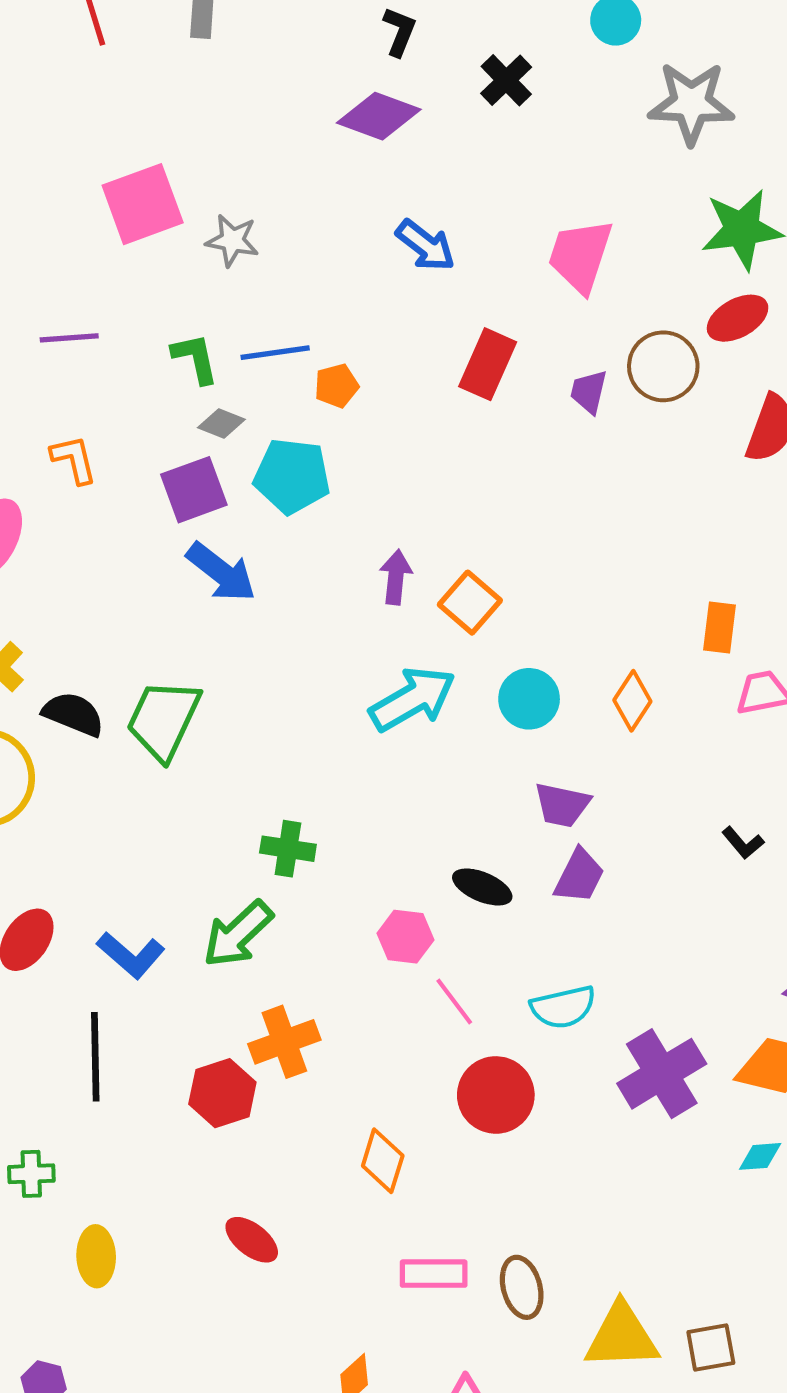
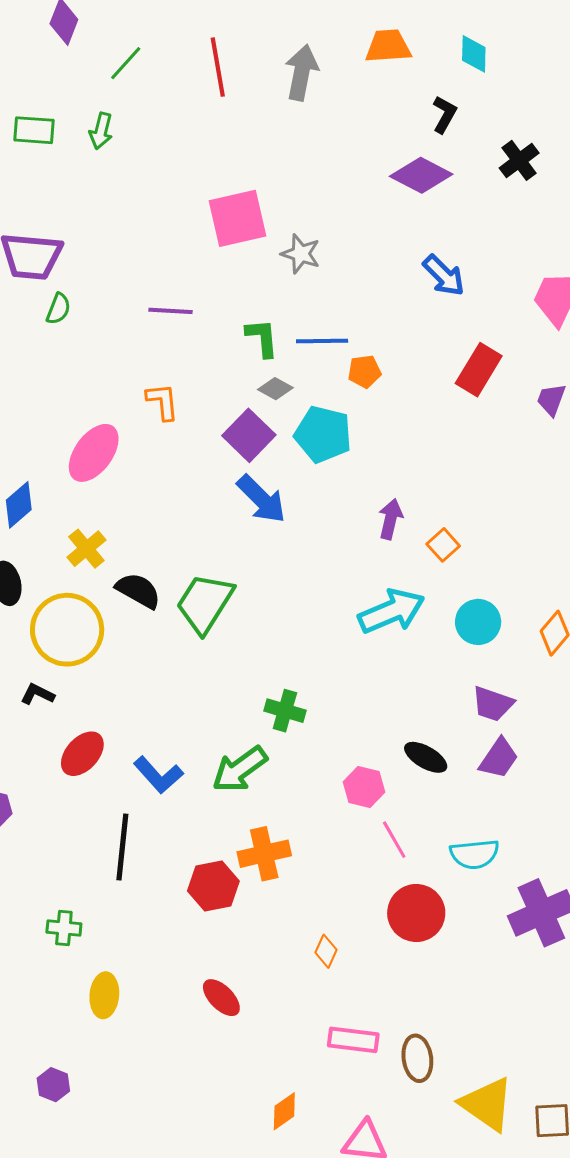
purple square: (194, 490) -> (249, 435), turned -33
orange square: (470, 603) -> (443, 545), size x0.7
orange diamond: (383, 1161) -> (326, 951), size x0.7
yellow triangle: (622, 1336) -> (487, 1104), turned 30

